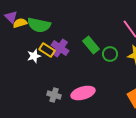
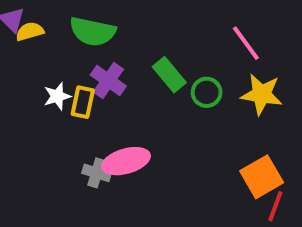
green semicircle: (39, 25) -> (93, 31), moved
yellow rectangle: (47, 50) -> (83, 102), moved, turned 70
pink ellipse: (83, 93) -> (126, 161), moved

